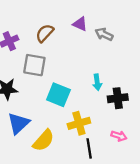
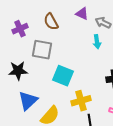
brown semicircle: (45, 33) -> (51, 22), turned -72
cyan arrow: (97, 82) -> (97, 42), moved

